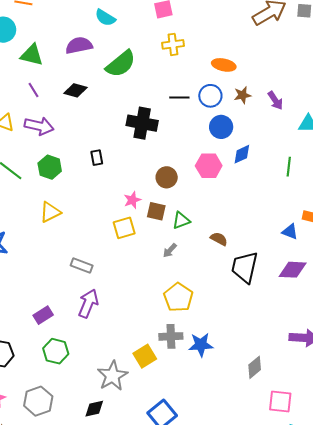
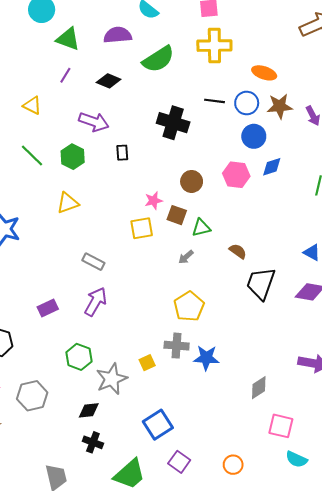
yellow cross: (173, 44) -> (214, 46), size x1.5
purple line: (33, 90) -> (65, 75), turned 56
brown star: (242, 95) -> (280, 106), size x1.4
purple arrow: (39, 126) -> (94, 122), moved
green hexagon: (56, 351) -> (79, 357), moved
yellow square: (145, 356) -> (147, 363), size x0.7

